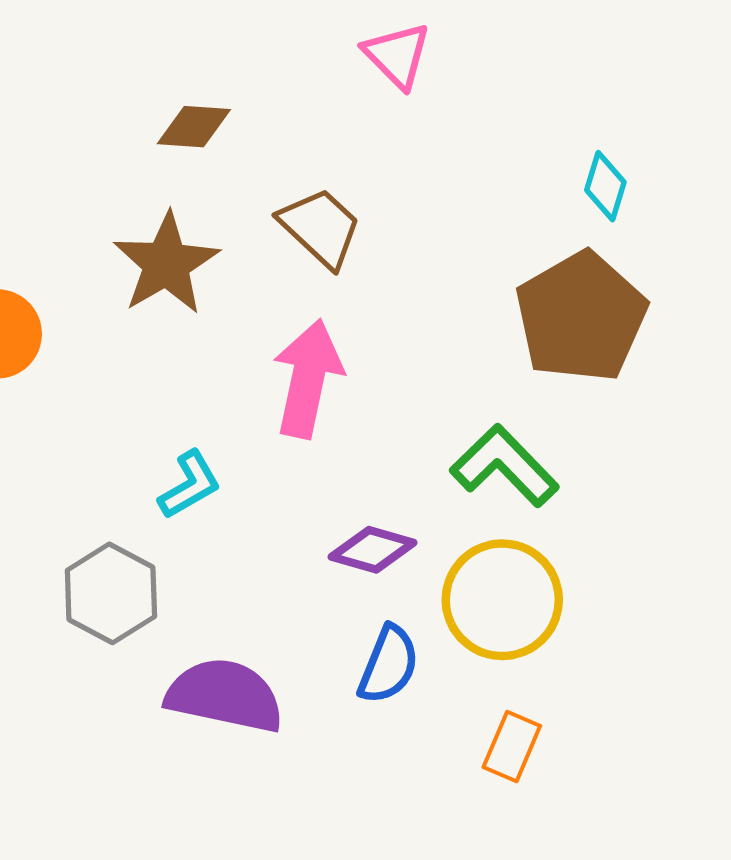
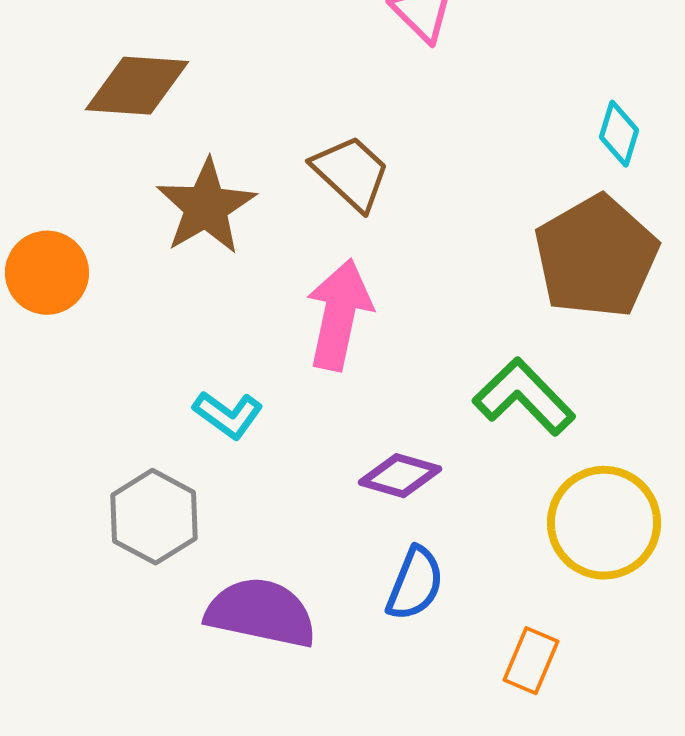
brown diamond: (194, 127) -> (137, 86), moved, size x1.5
cyan L-shape: (190, 485) -> (228, 415), turned 66
yellow circle: (502, 600) -> (604, 523), moved

